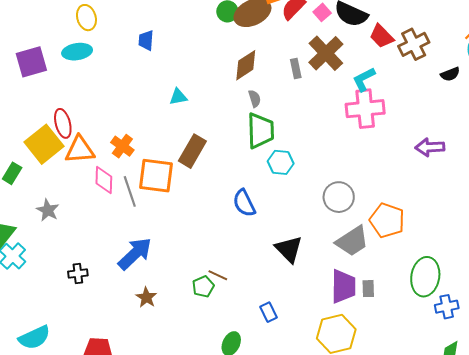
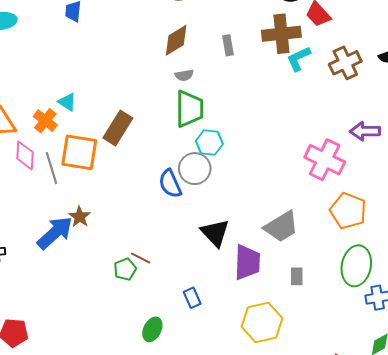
brown cross: (414, 44) -> (345, 63), moved
brown cross: (326, 53) -> (281, 34), moved, turned 36
cyan triangle: (178, 97) -> (67, 102), moved, turned 42
gray semicircle: (255, 99) -> (184, 75), turned 96
pink cross: (365, 109) -> (325, 160), moved, turned 30
gray circle: (339, 197) -> (195, 169), moved
orange pentagon: (387, 220) -> (348, 211), moved
purple trapezoid: (343, 286) -> (247, 262), moved
brown star: (146, 297) -> (80, 217), moved

